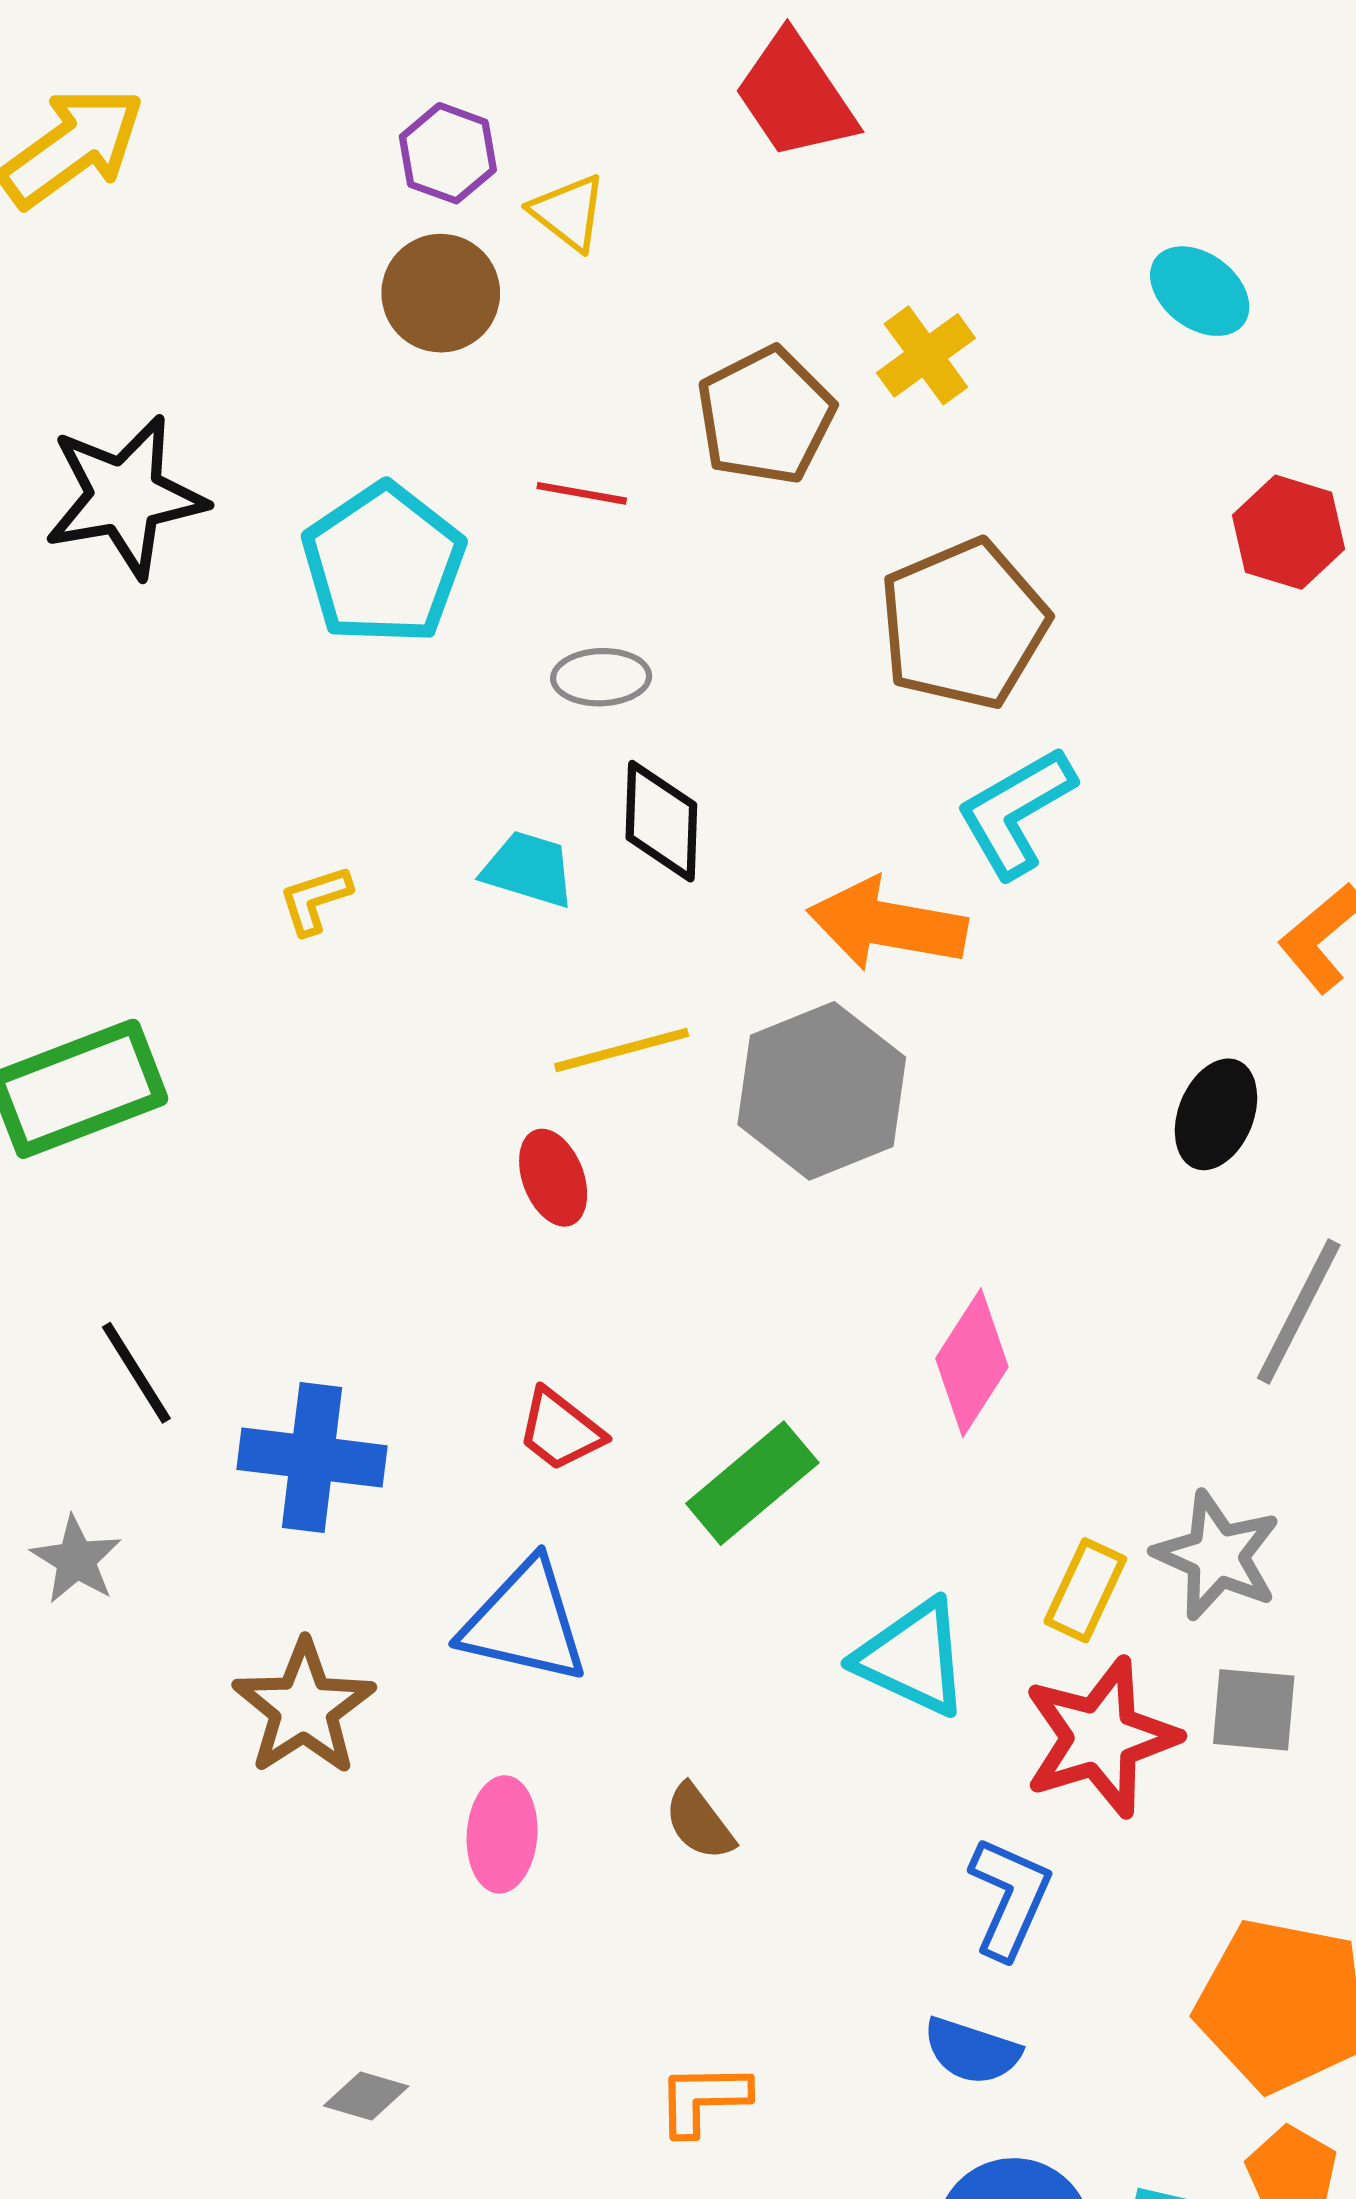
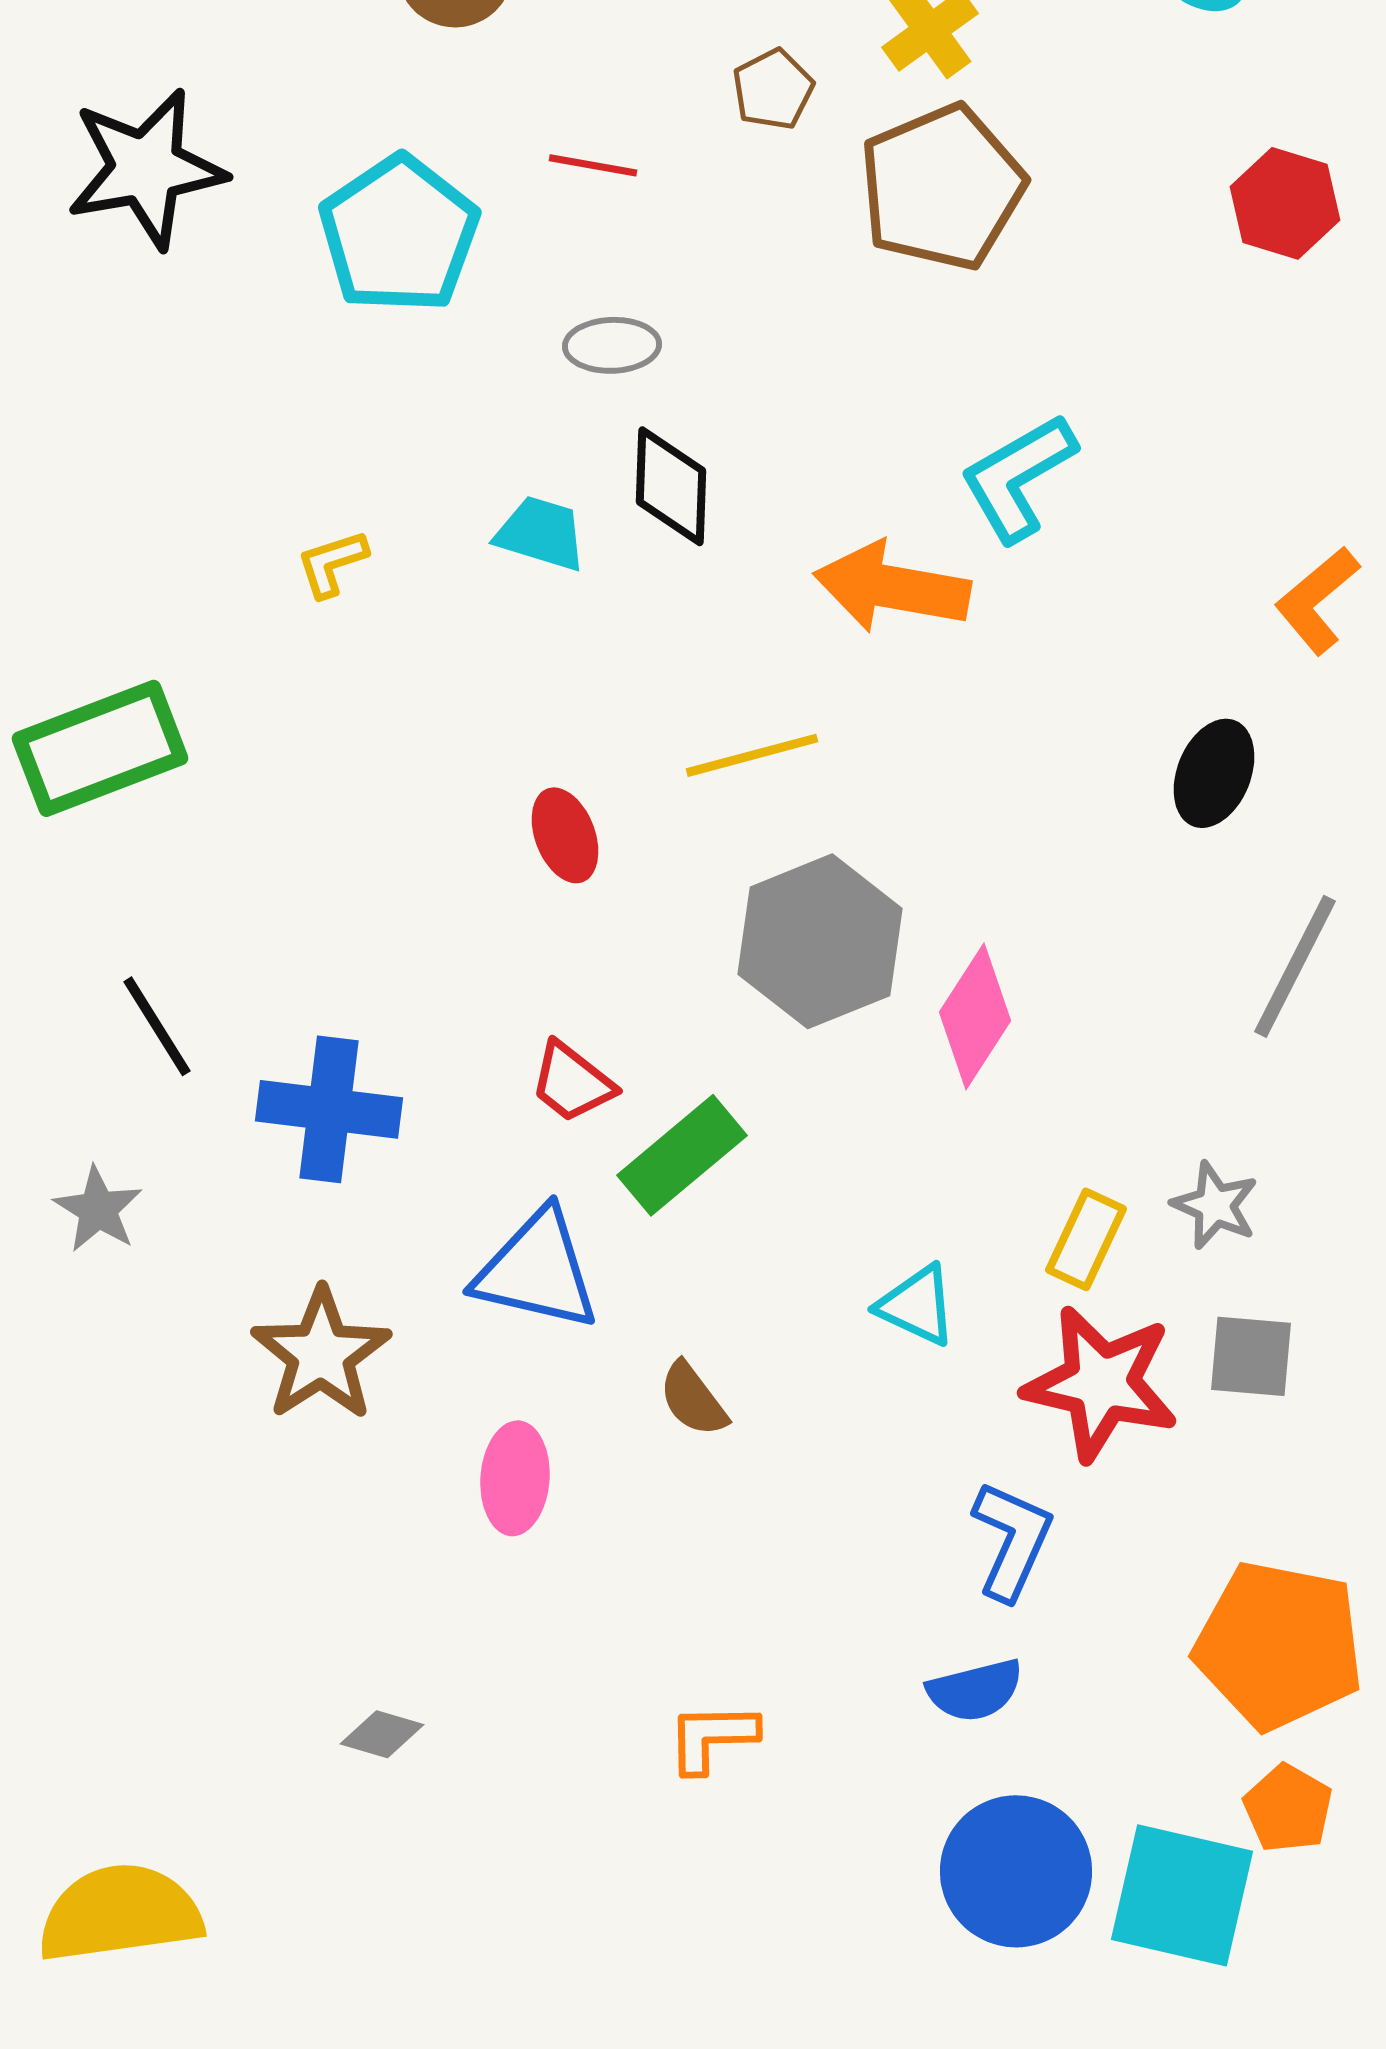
brown pentagon: (766, 416) -> (773, 89), size x0.6
brown pentagon: (964, 624) -> (942, 187), moved
yellow line: (622, 1050) -> (752, 755), moved
gray hexagon: (822, 1091) -> (820, 941), moved
green rectangle: (752, 1483) -> (682, 1155), moved
gray star: (1217, 1556) -> (1215, 1205), size x0.7
cyan triangle: (913, 1658) -> (917, 1305), size x0.7
red star: (1101, 1737) -> (1101, 1383), turned 30
brown semicircle: (699, 1822) -> (693, 1399), moved
blue semicircle: (972, 2051) -> (975, 1690), turned -32

